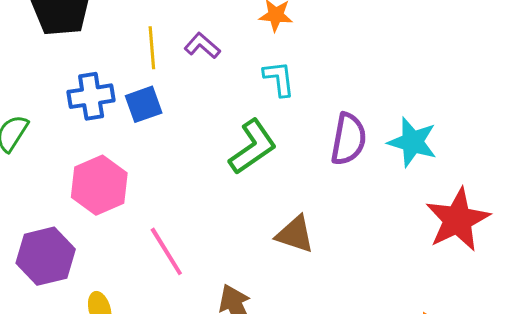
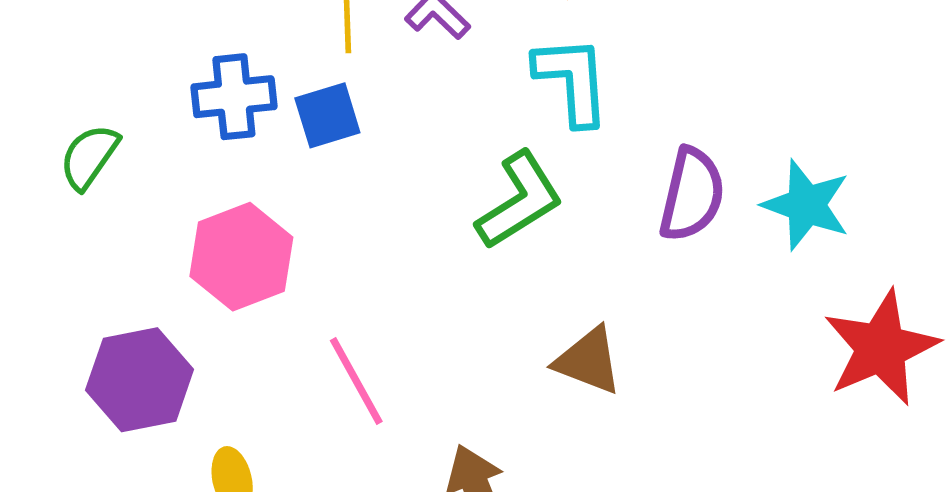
cyan L-shape: (279, 79) -> (572, 80), size x1.4

